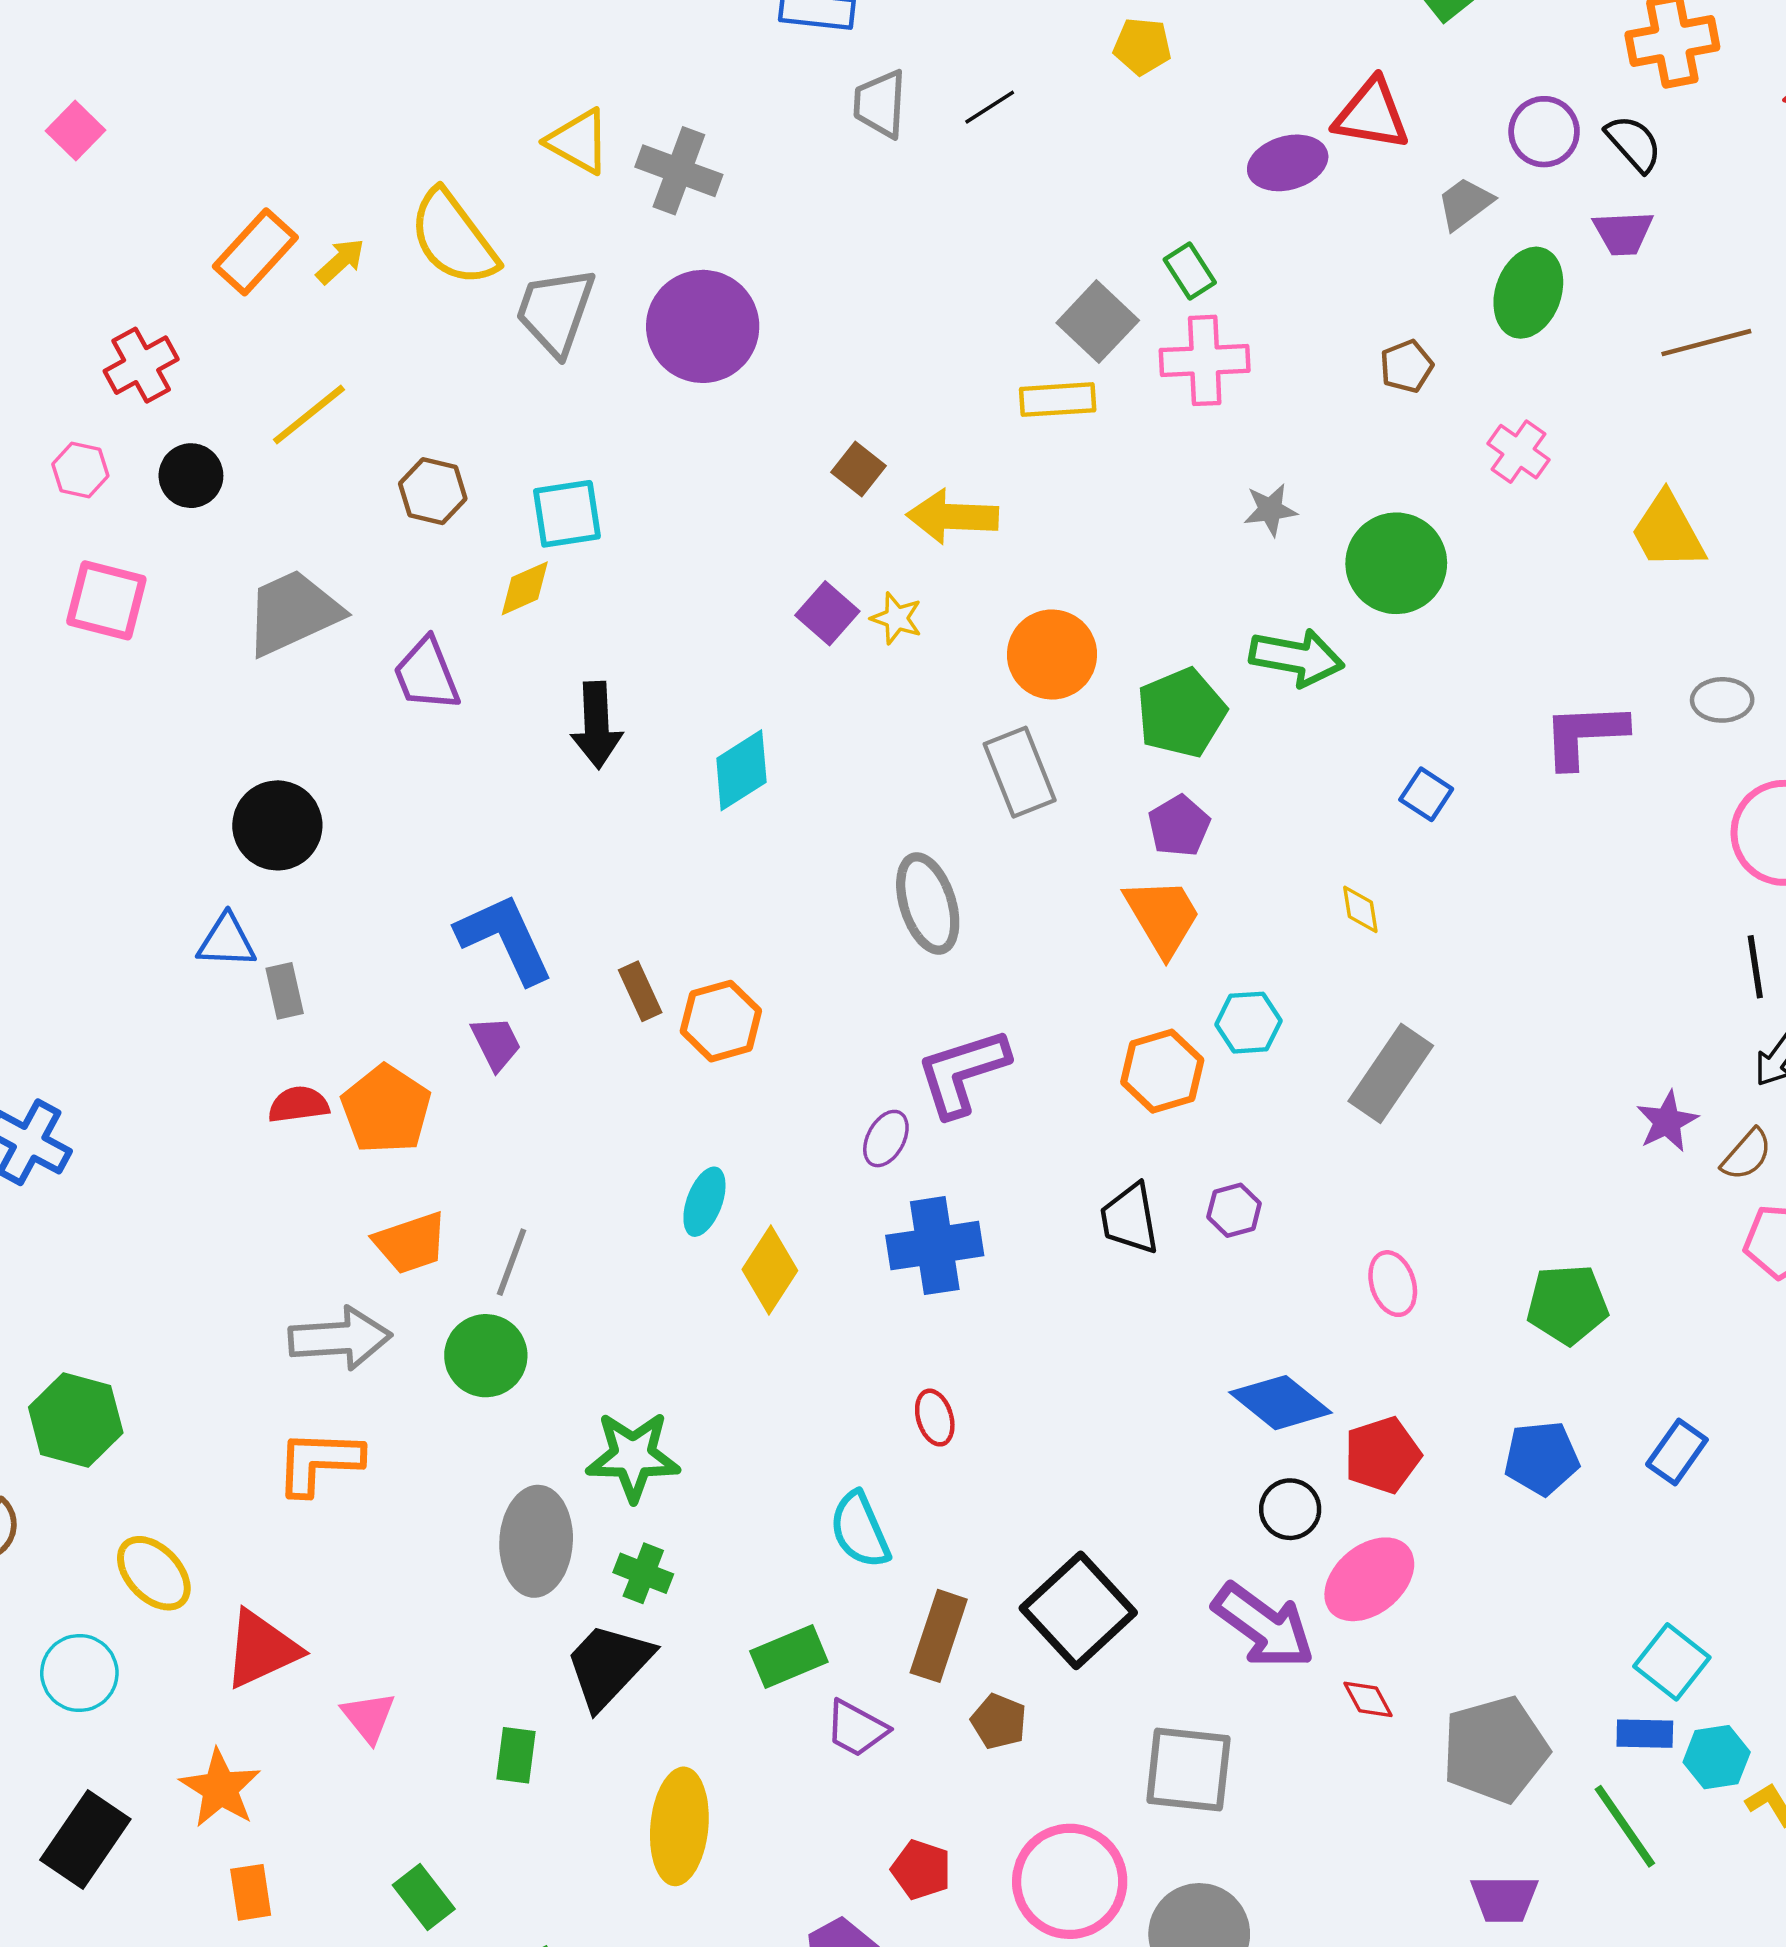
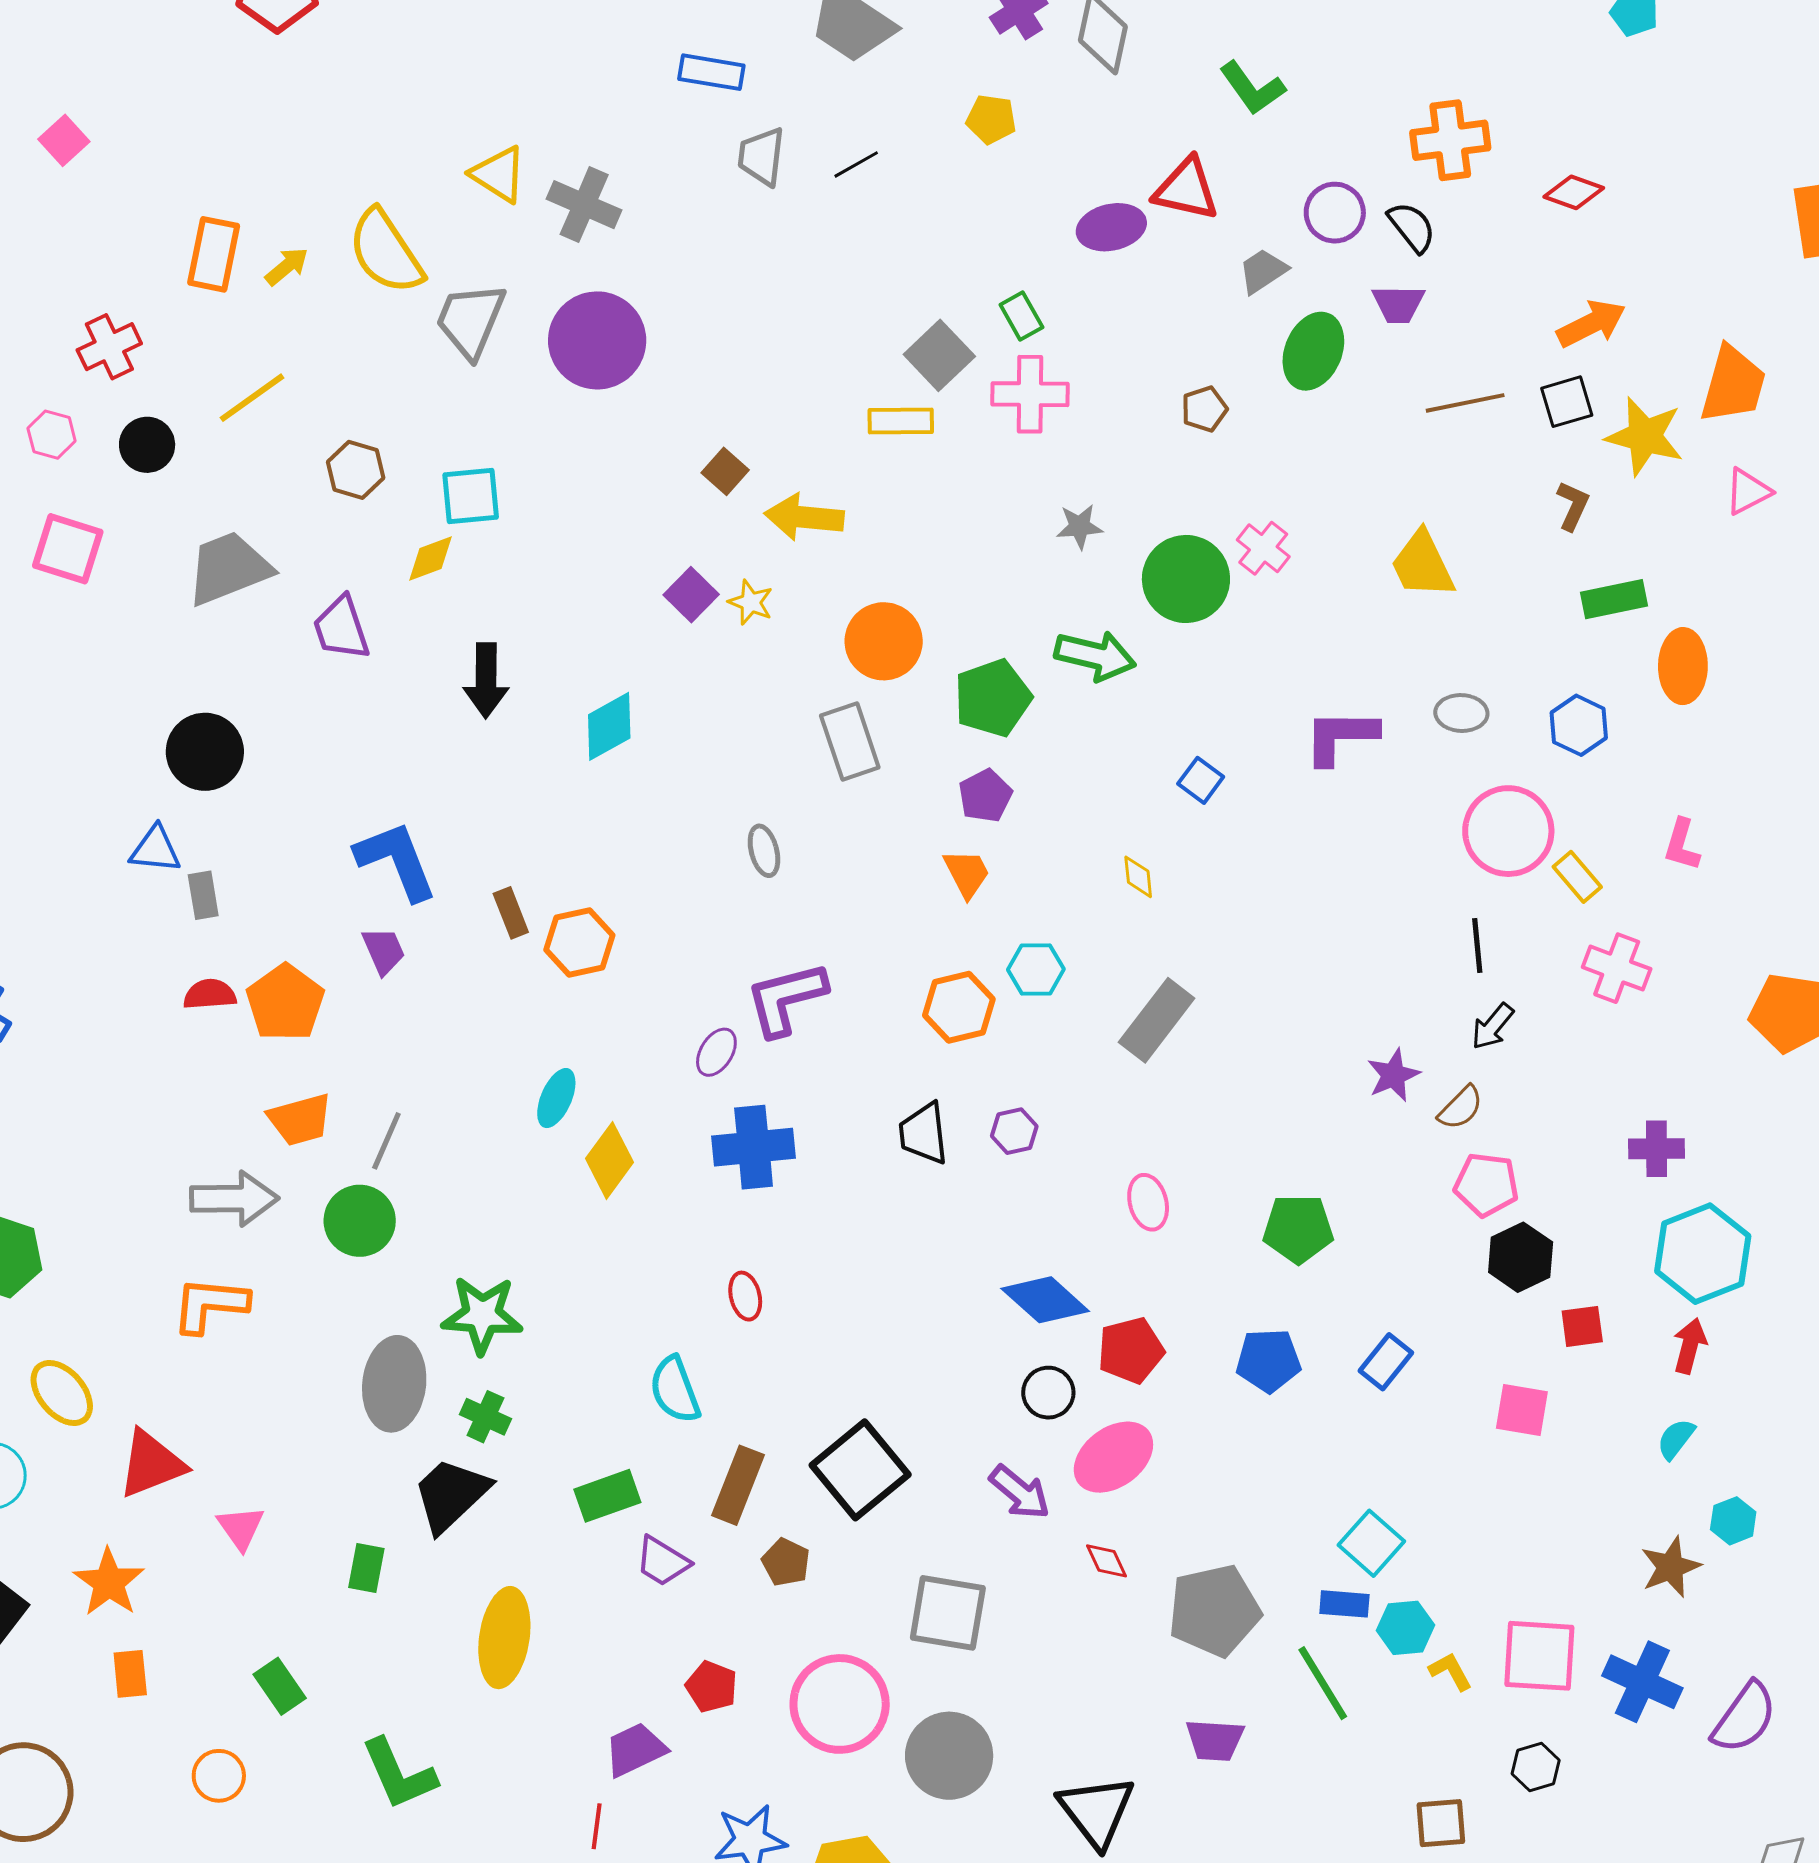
orange rectangle: (255, 252) -> (214, 254), turned -34
pink cross: (1518, 452) -> (1263, 548), moved
gray ellipse: (928, 904) -> (764, 851), size x0.6
orange trapezoid: (1163, 916) -> (967, 873), size x0.7
purple arrow: (1264, 1626) -> (1020, 1492), size x0.7

